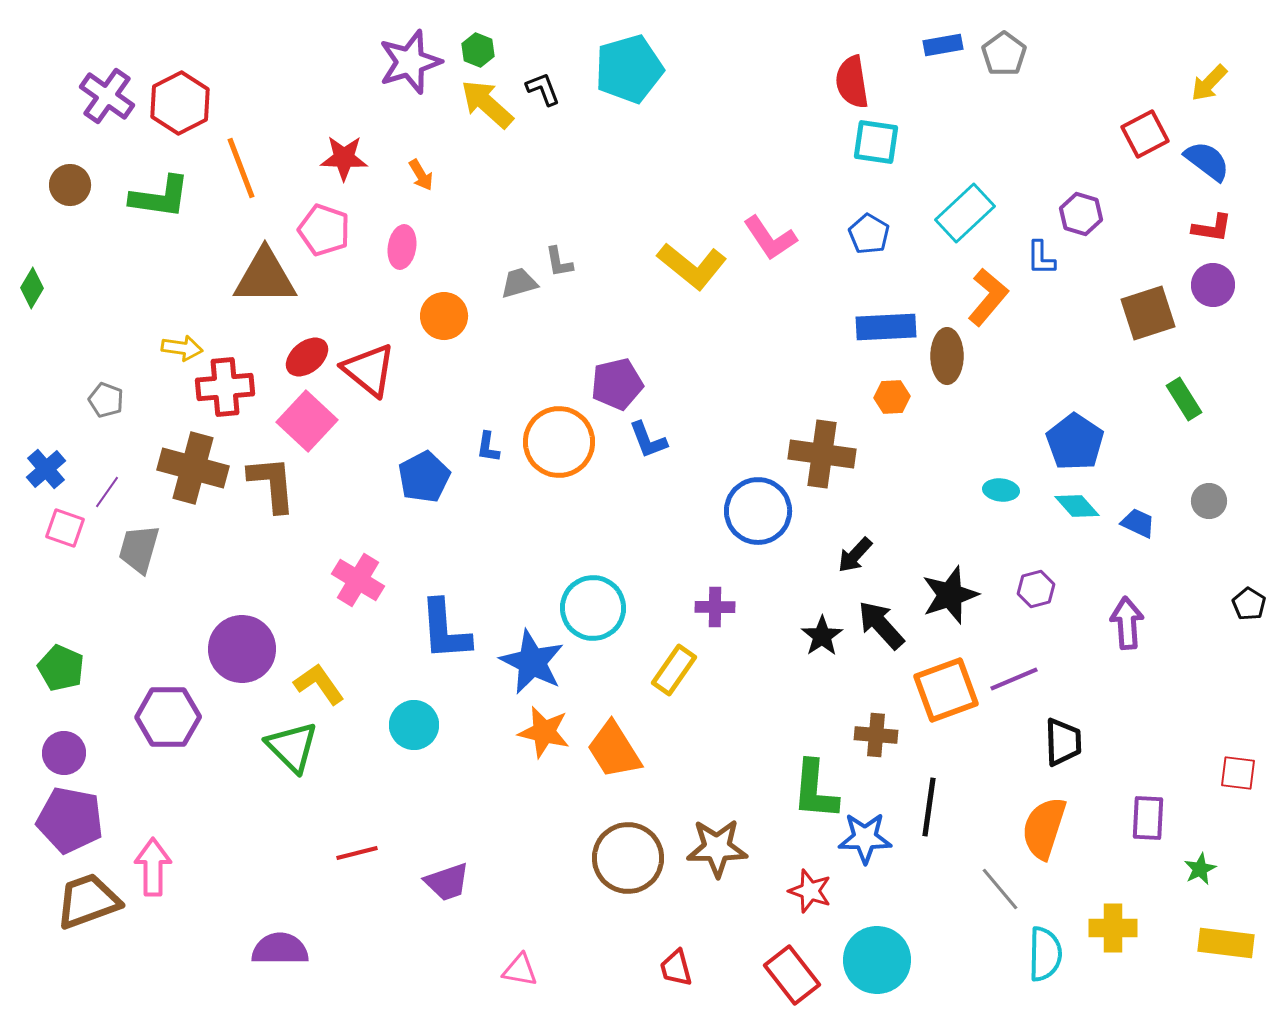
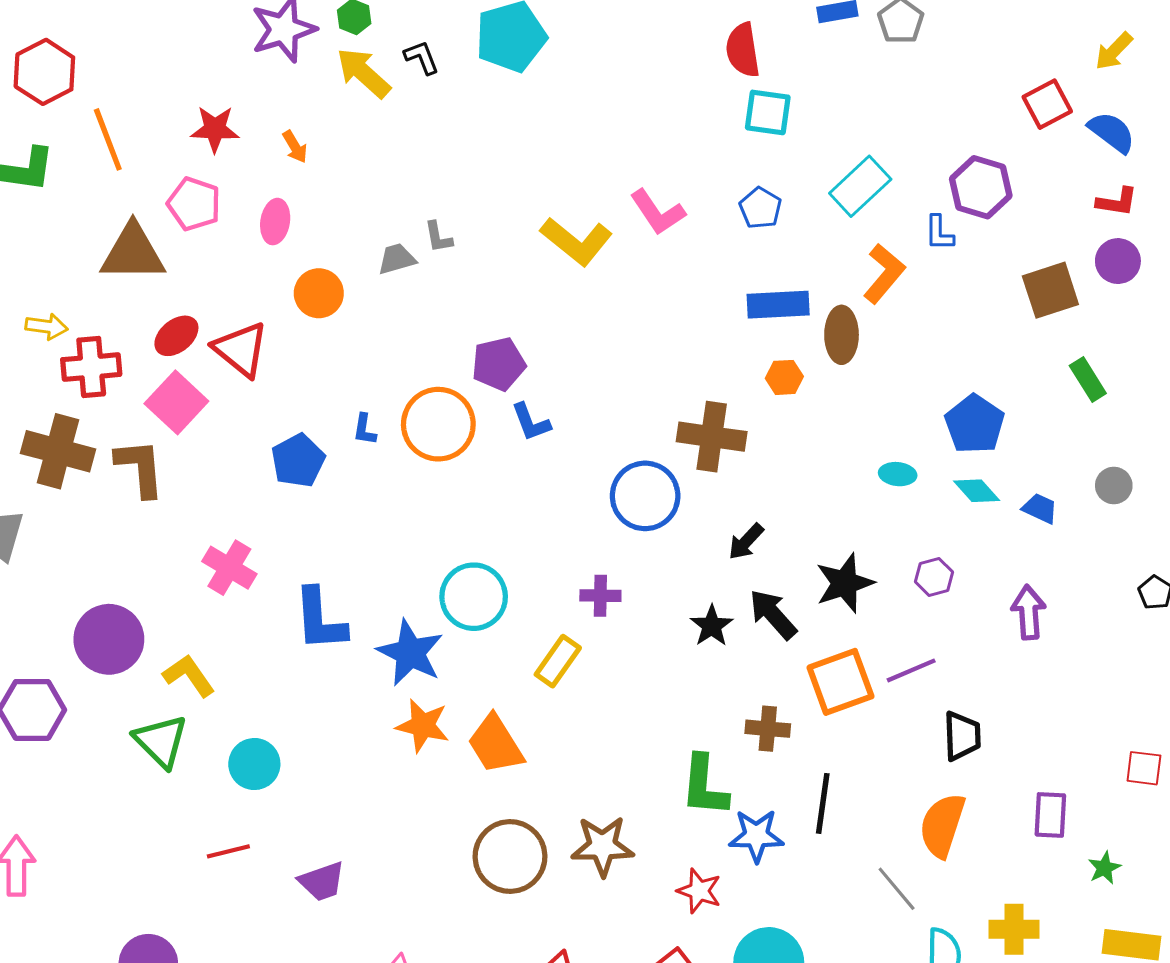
purple hexagon: (1081, 214) -> (981, 187), size x1.4
cyan circle: (414, 725) -> (254, 764), moved

